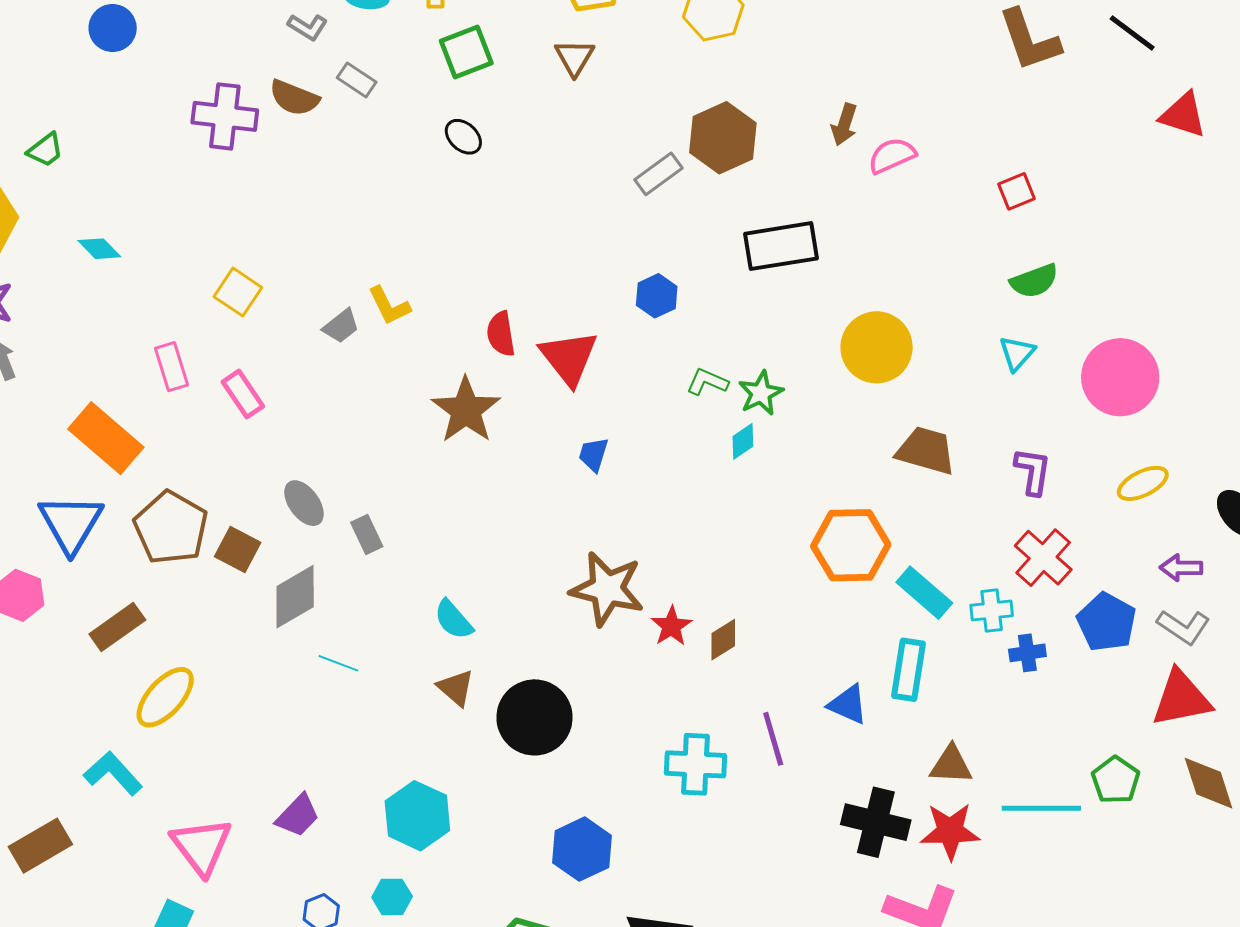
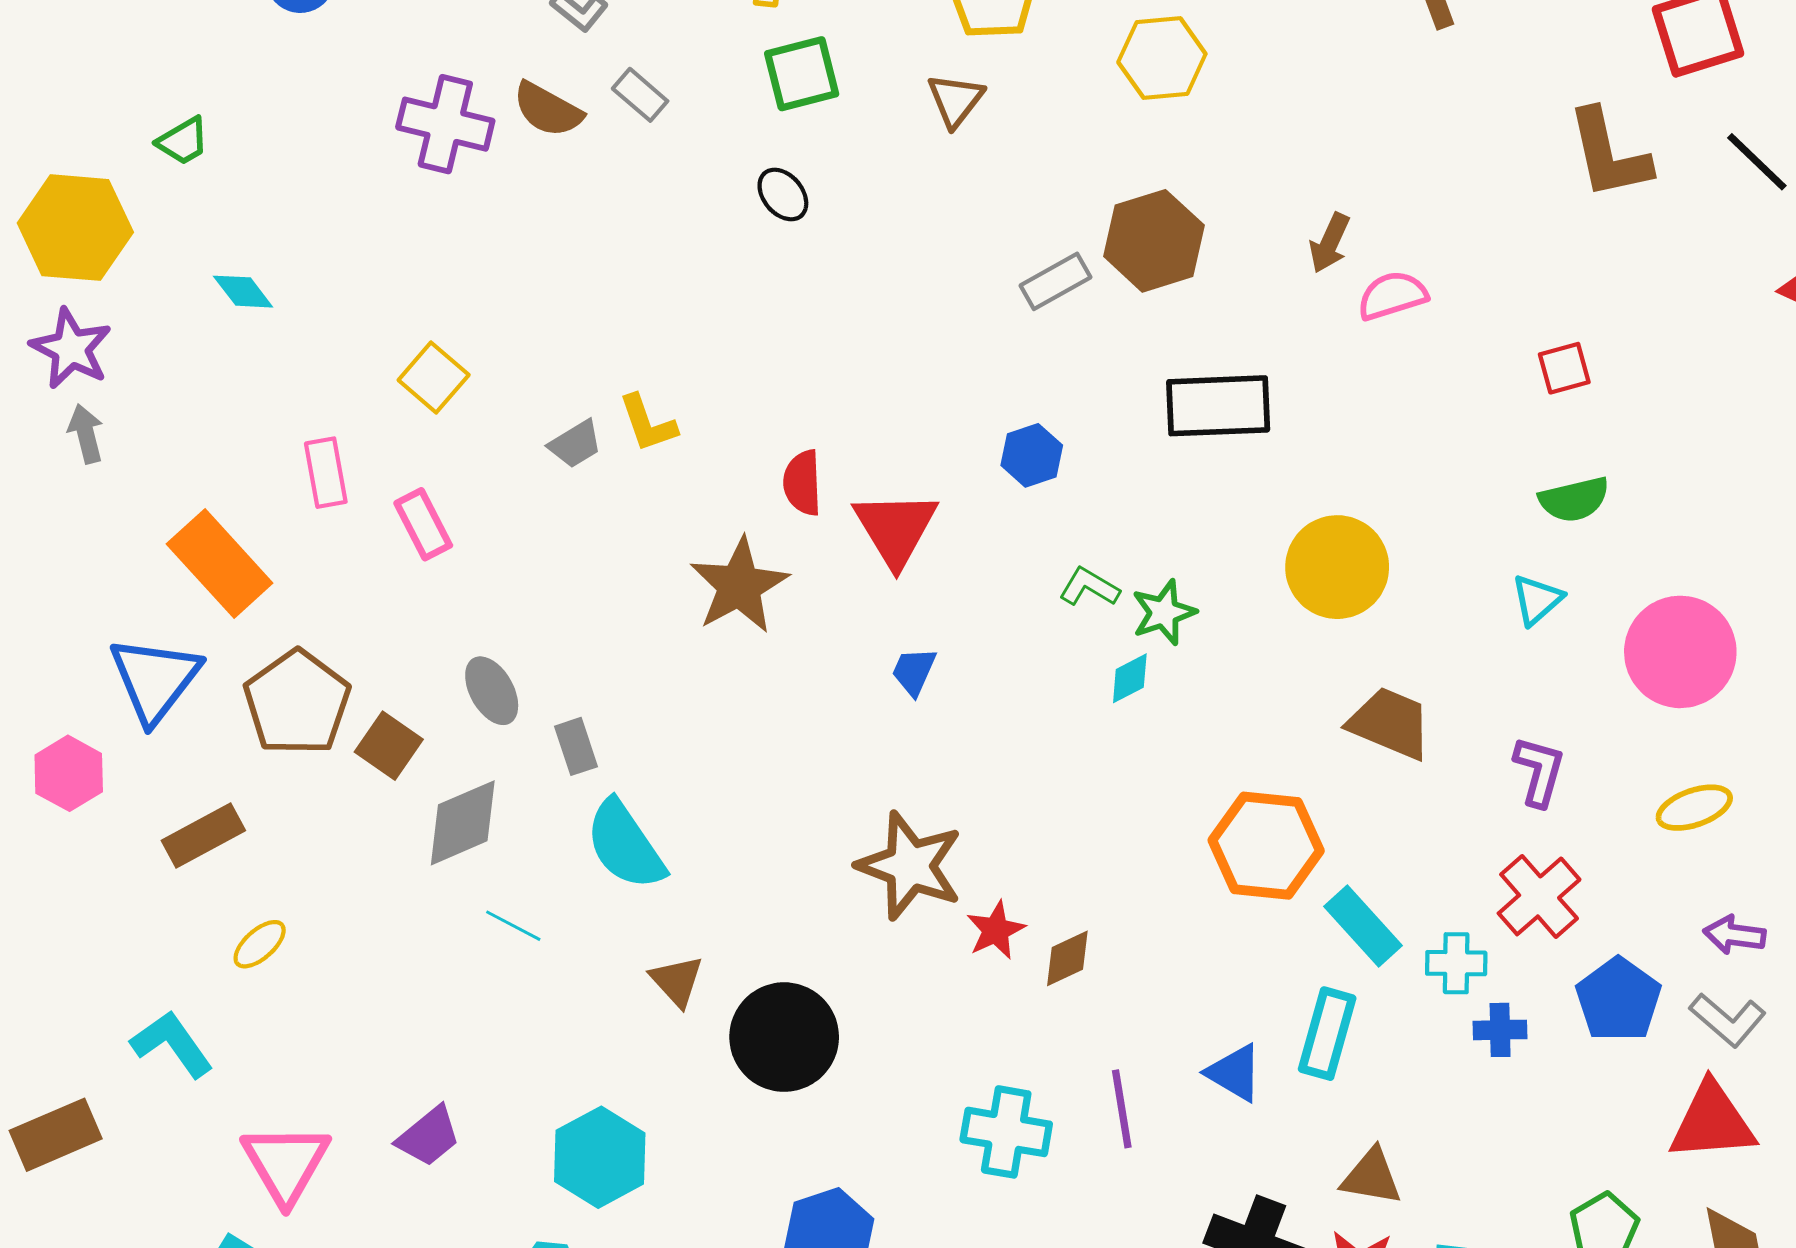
cyan semicircle: (453, 620) -> (625, 845), moved, size x1.5
yellow ellipse: (165, 697) -> (260, 944), size x0.6

